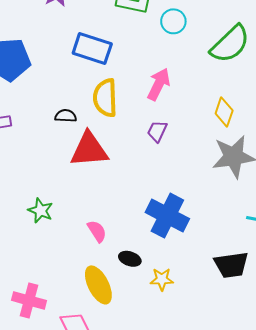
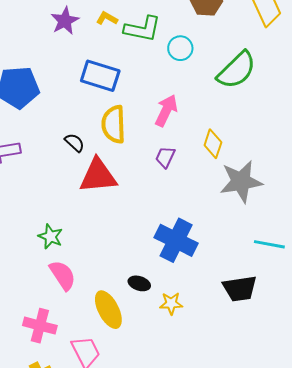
yellow diamond: (224, 112) -> (213, 144), moved
black semicircle: (66, 116) -> (75, 143), turned 40
pink semicircle: (97, 231) -> (63, 275), moved, size x1.4

